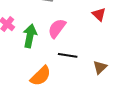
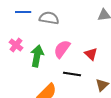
red triangle: (99, 14) -> (91, 54), moved

